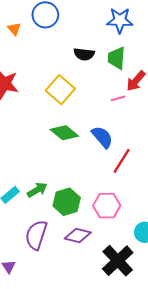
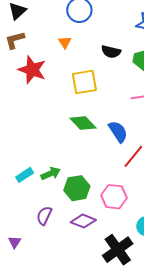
orange triangle: (14, 29) -> (65, 42), moved
yellow square: (60, 90) -> (84, 82), turned 32
purple semicircle: (36, 235) -> (44, 216), size x0.7

